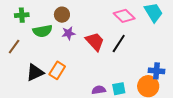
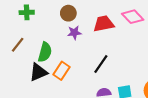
green semicircle: (43, 31) -> (45, 52), moved, turned -66
red trapezoid: (95, 41) -> (104, 24), moved, turned -60
black line: (119, 44) -> (101, 64), moved

